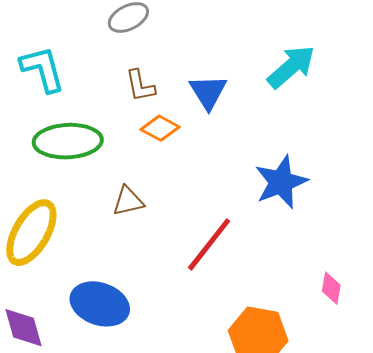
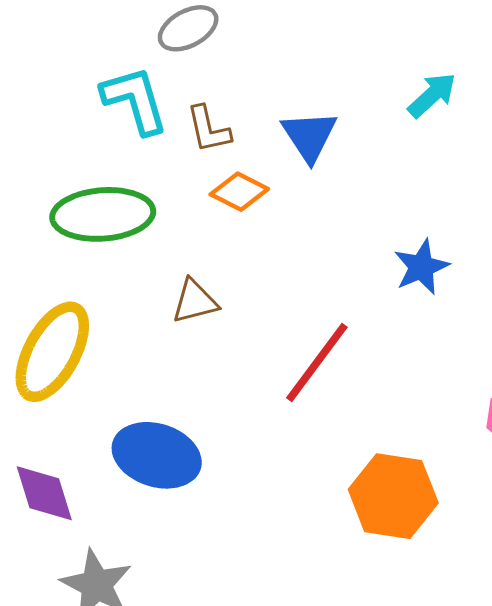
cyan arrow: (291, 67) -> (432, 95), size x0.7
cyan L-shape: (42, 69) -> (135, 100), moved
blue star: (281, 182) -> (421, 267), size x0.7

